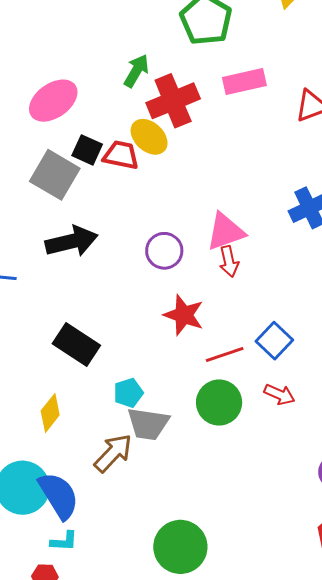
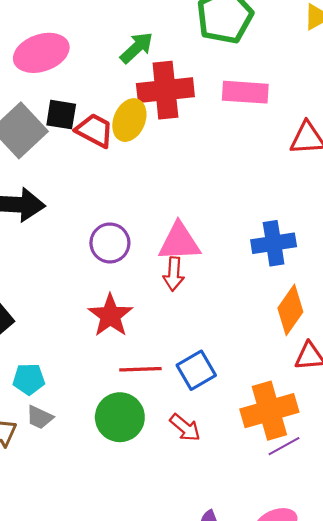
yellow ellipse: (149, 137) -> (129, 120), turned 54
black square: (87, 150) -> (61, 115), turned -32
gray trapezoid: (148, 424) -> (40, 417), size x0.6

